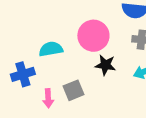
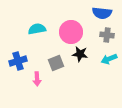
cyan semicircle: (51, 49) -> (37, 29), moved
gray square: (73, 90) -> (56, 63), moved

